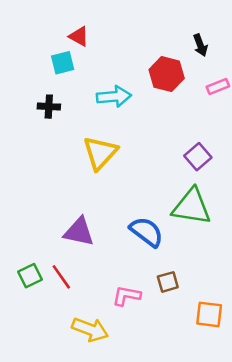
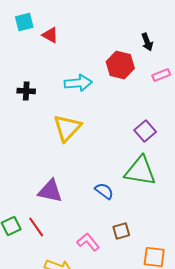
cyan square: (63, 63) -> (24, 22), moved
blue semicircle: (147, 232) -> (104, 191), size x0.7
pink L-shape: (126, 296) -> (88, 242), turned 40

